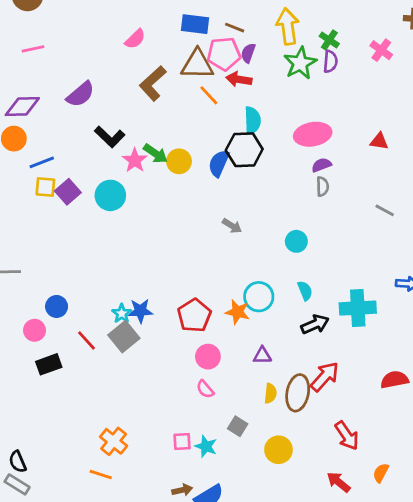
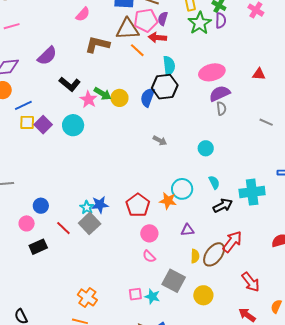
brown L-shape: (153, 83) -> (97, 45), turned 60
purple semicircle: (321, 165) -> (220, 93), size x1.5
brown ellipse: (298, 393) -> (214, 254), turned 30
gray square: (238, 426) -> (174, 281), size x1.6

